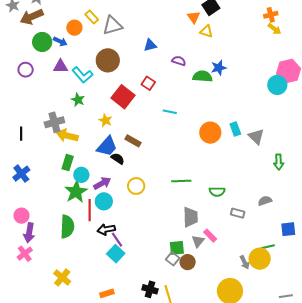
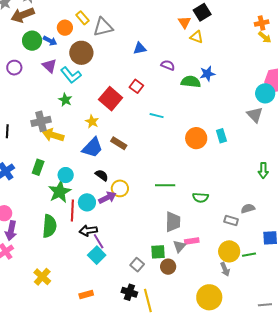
brown circle: (108, 60) -> (81, 53), moved
purple triangle: (61, 66) -> (49, 66), turned 42
gray triangle: (256, 136) -> (255, 115), moved
black semicircle: (118, 159) -> (102, 175), moved
green rectangle: (68, 163) -> (38, 167), moved
purple arrow: (102, 183) -> (107, 198), moved
gray rectangle: (238, 213) -> (231, 220), moved
pink rectangle: (210, 236) -> (192, 241), turned -56
gray square: (173, 259) -> (137, 265), moved
yellow circle: (260, 259) -> (229, 251), moved

